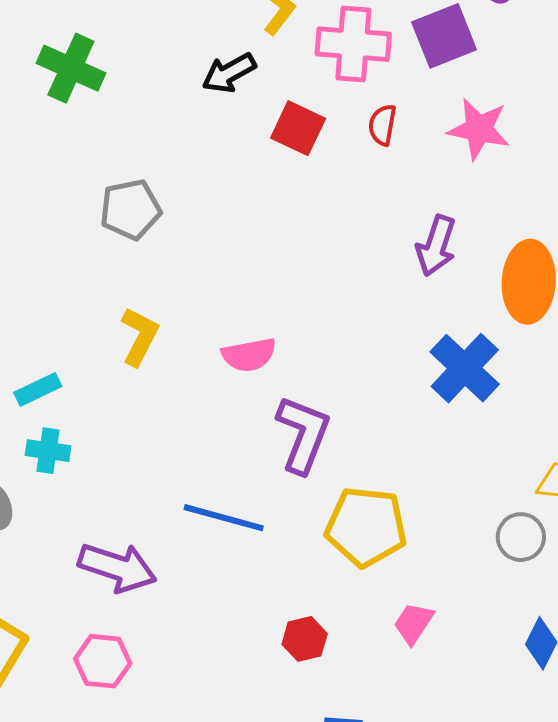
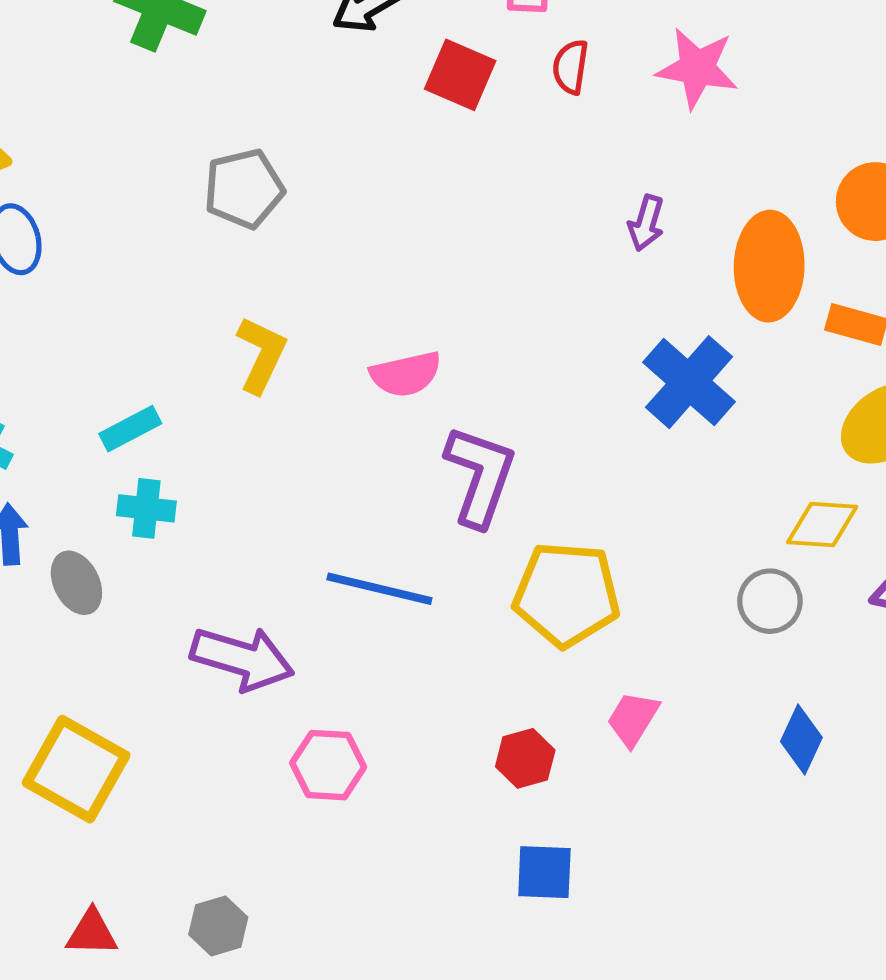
purple arrow: (436, 246) -> (646, 223), size x0.7
red hexagon: (305, 639) -> (525, 758), moved
pink hexagon: (103, 661) -> (328, 765), moved

